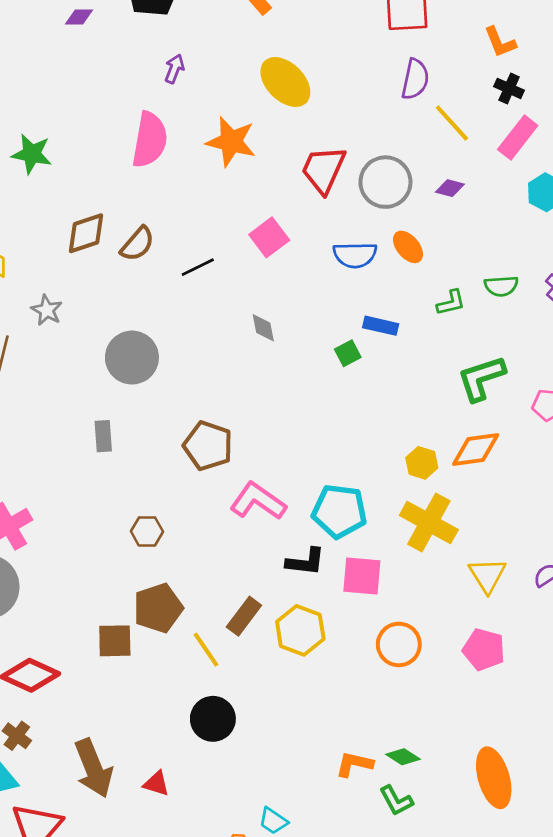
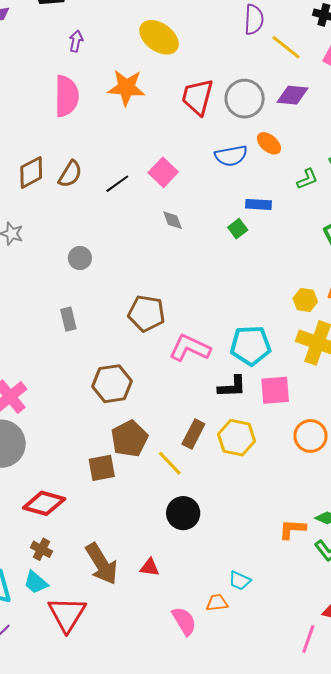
purple diamond: (450, 188) -> (293, 95), size x1.5
pink square: (269, 237) -> (163, 172), moved
gray circle: (132, 358) -> (80, 258), size x0.6
brown hexagon: (147, 531) -> (112, 384), size x1.6

